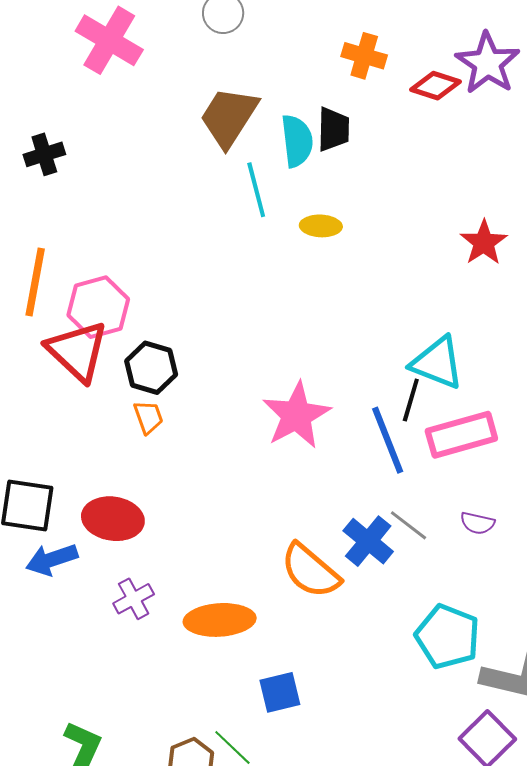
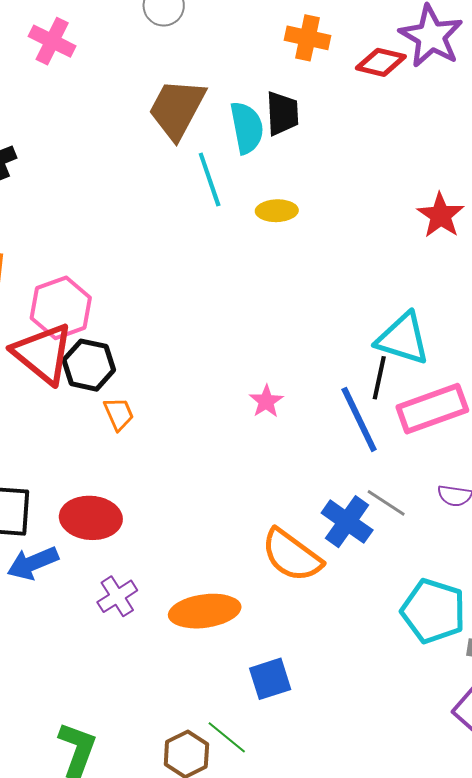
pink cross: (109, 40) -> (52, 41), size x0.7
black hexagon: (151, 368) -> (89, 365), moved
pink star: (296, 415) -> (266, 401), size x0.5

